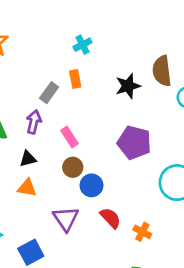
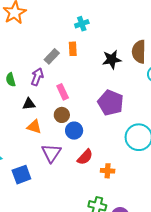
orange triangle: (27, 188) -> (34, 127), moved
red semicircle: (111, 218) -> (85, 157), turned 78
orange cross: (142, 232) -> (108, 171), turned -32

